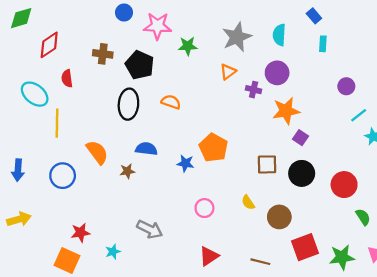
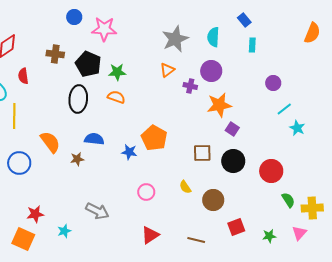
green star: (188, 46) -> (117, 72), moved
red square: (305, 247) -> (236, 227), size x0.7
green star: (342, 257) -> (269, 236), size x0.6

